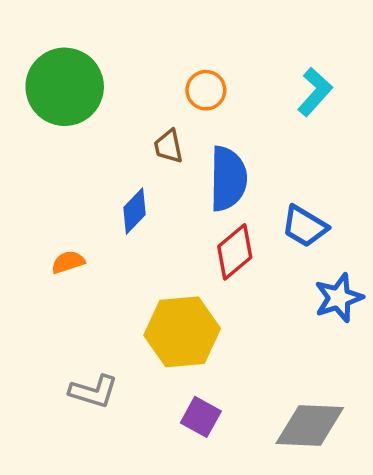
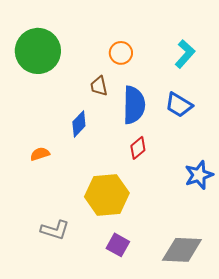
blue trapezoid: (305, 226) -> (179, 105), moved
red diamond: (235, 252) -> (138, 148), size x0.7

